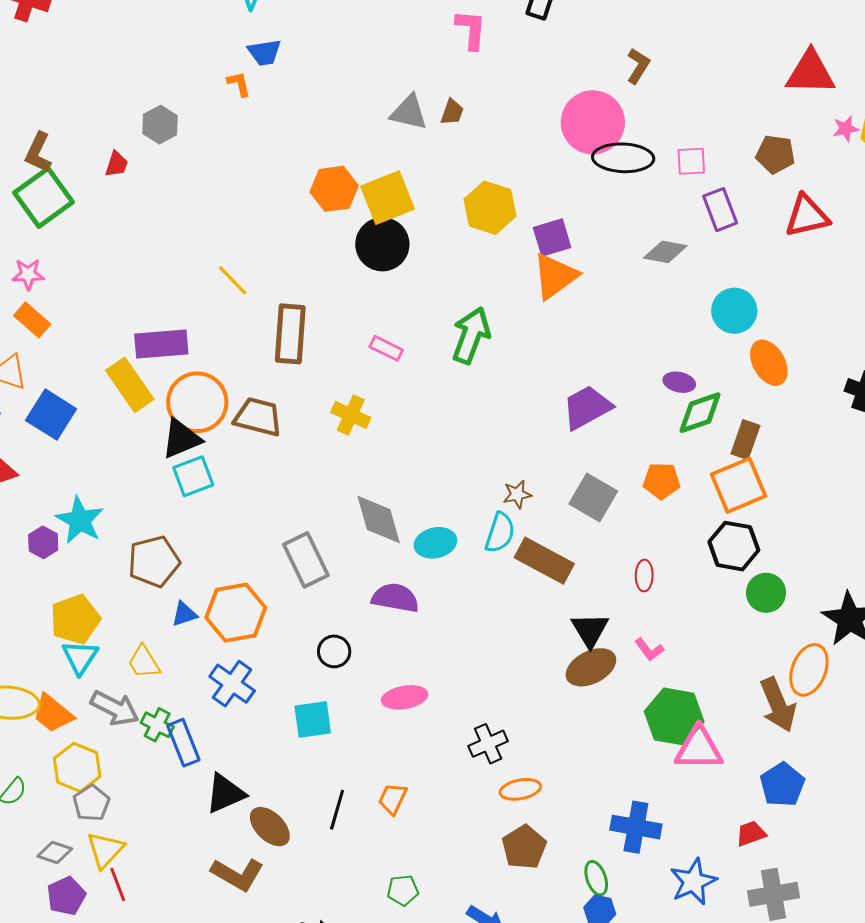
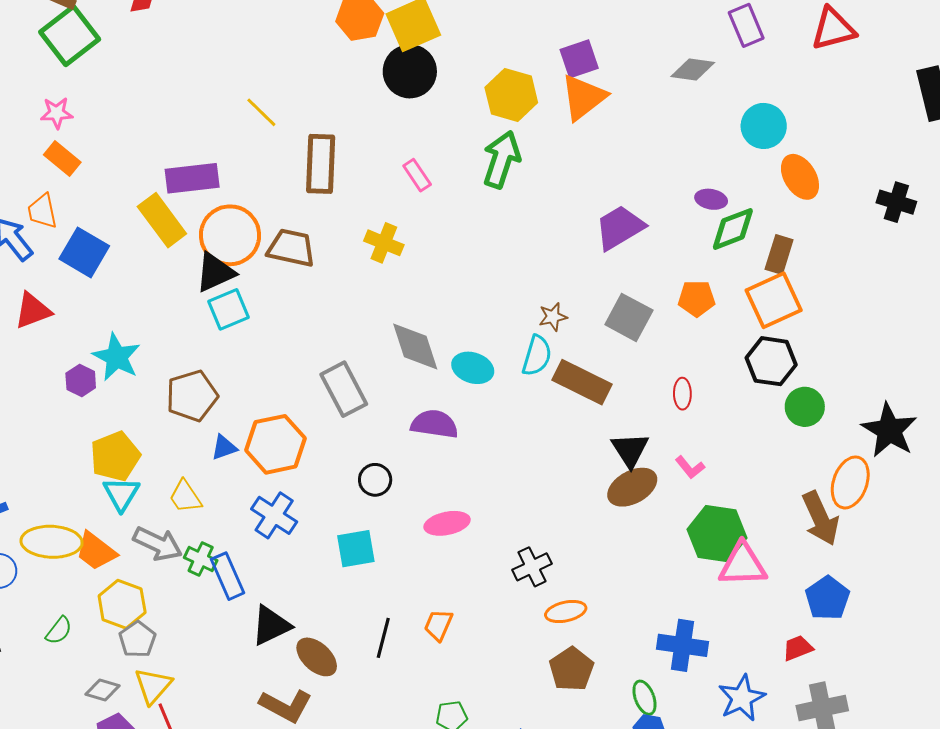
yellow hexagon: (490, 208) -> (511, 95), moved
pink rectangle: (386, 348) -> (417, 175), turned 32
cyan ellipse: (435, 543) -> (473, 368), turned 33

